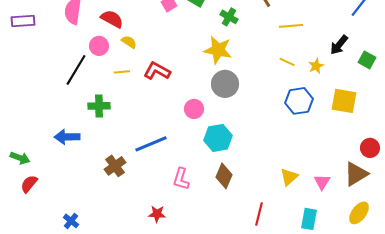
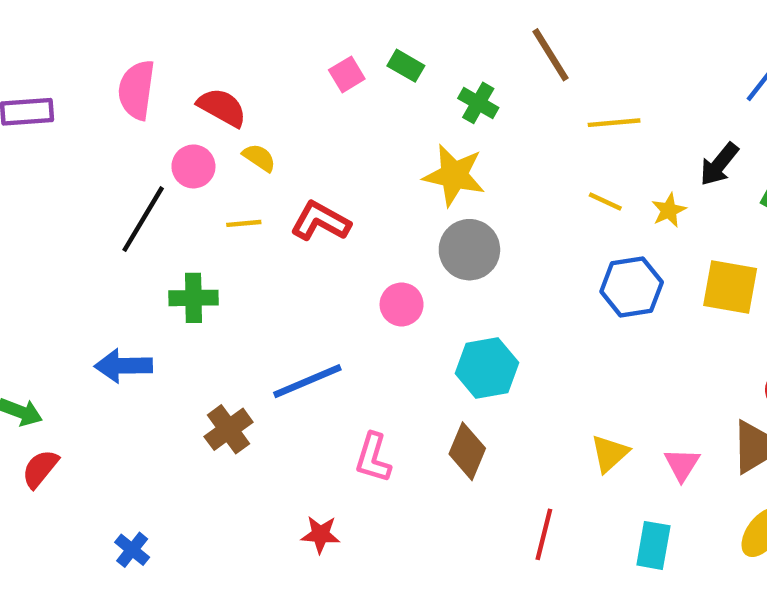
cyan hexagon: (218, 138) -> (487, 368), moved

